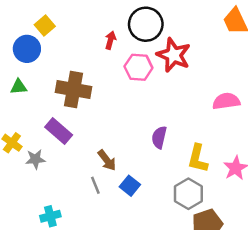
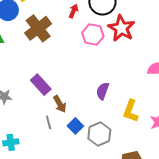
brown cross: (73, 90) -> (38, 28), moved, turned 36
purple rectangle: (59, 131) -> (41, 85), moved
gray hexagon: (188, 194) -> (99, 134), moved

